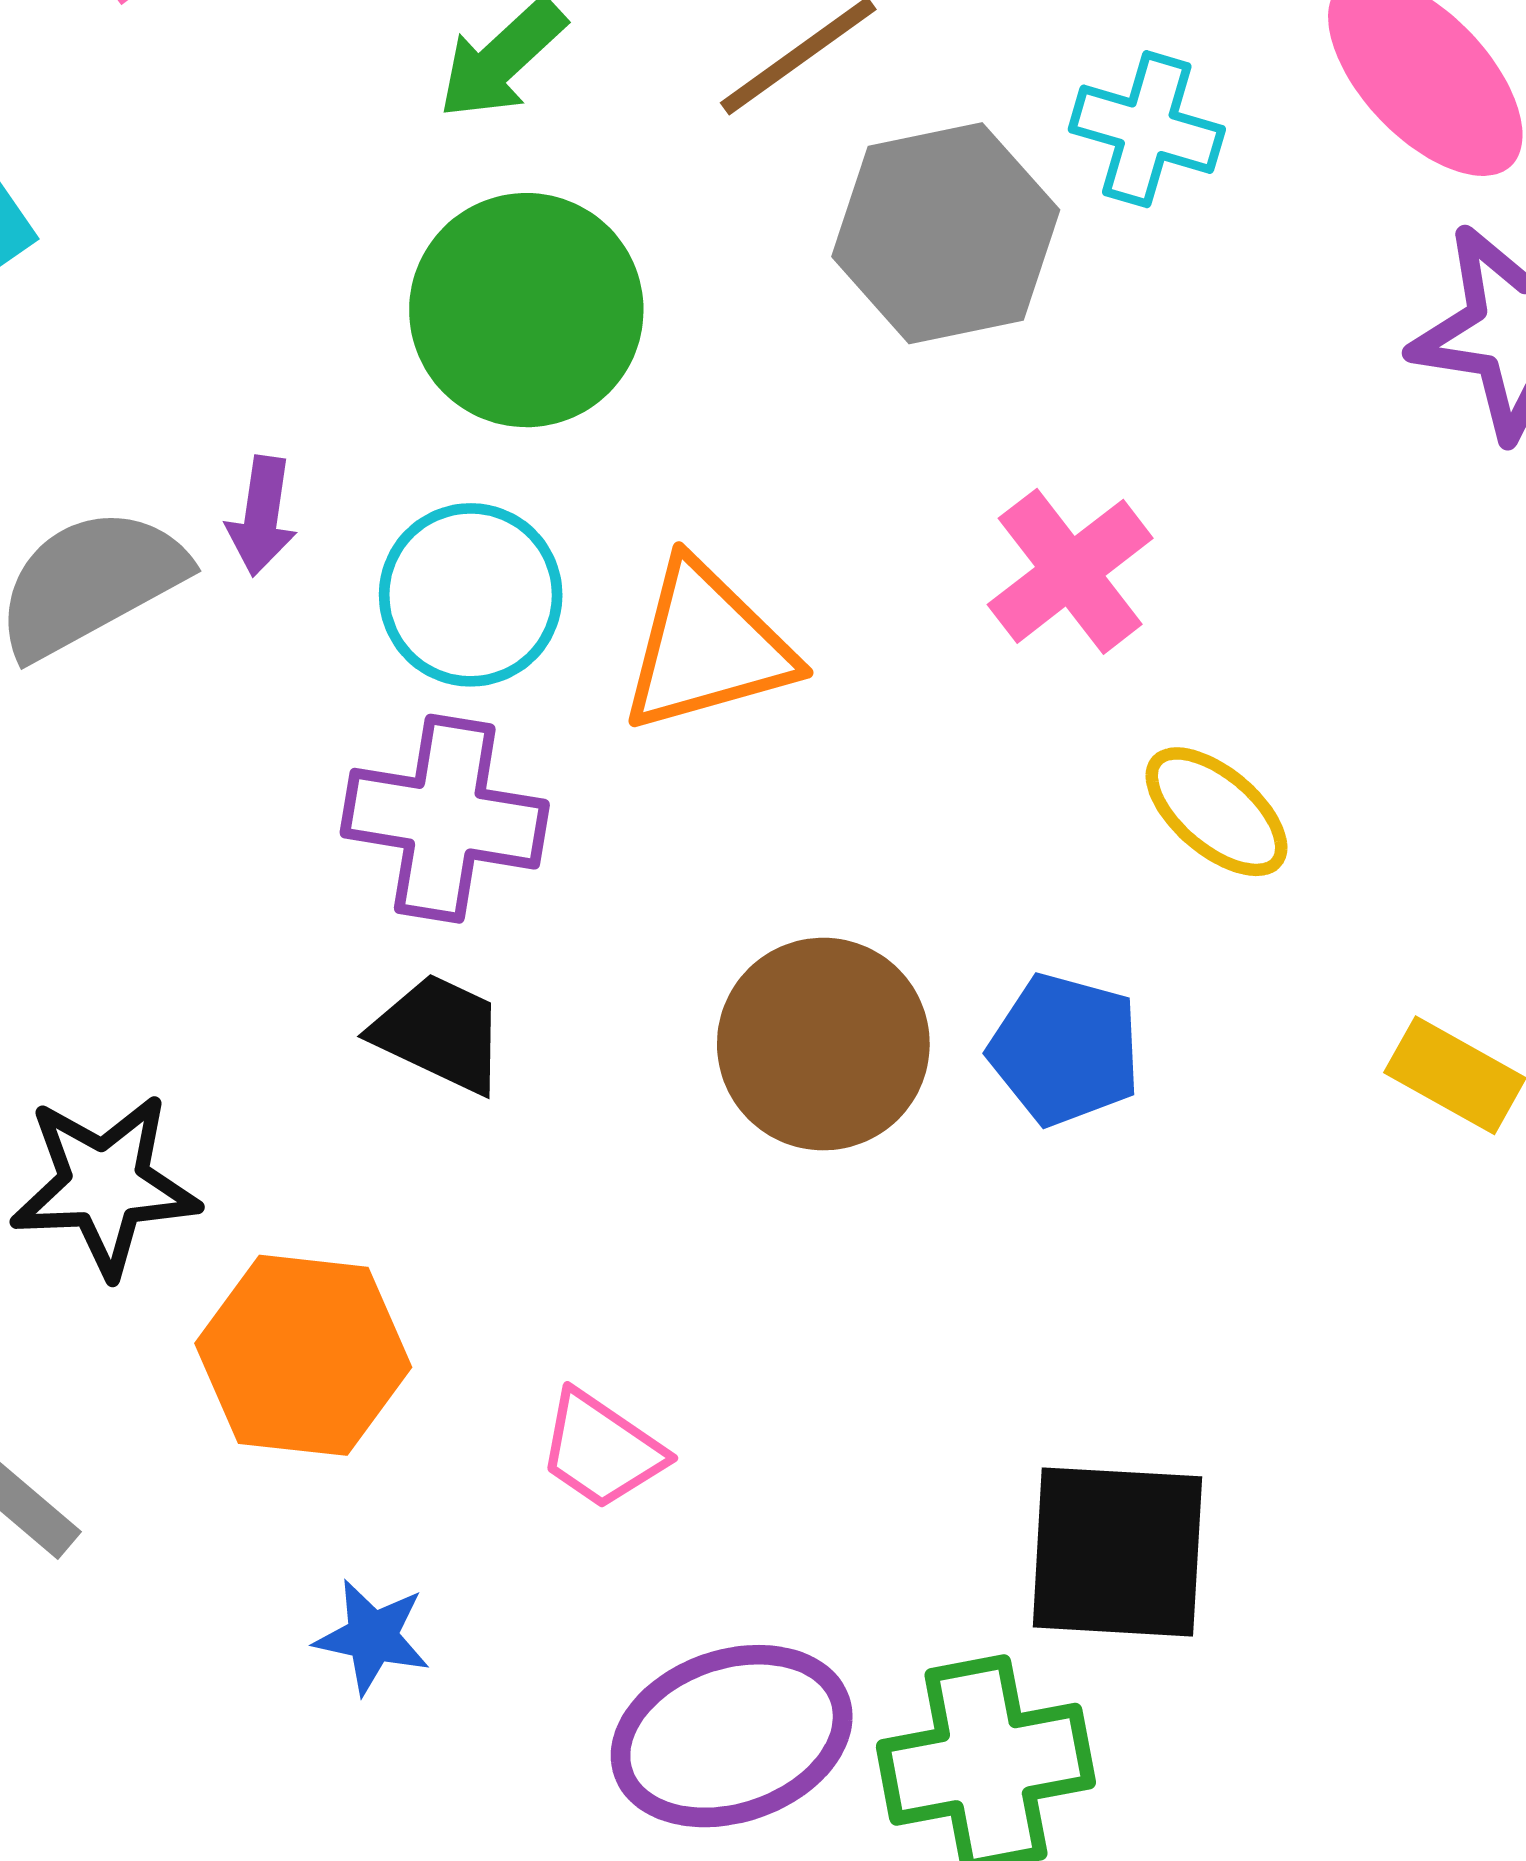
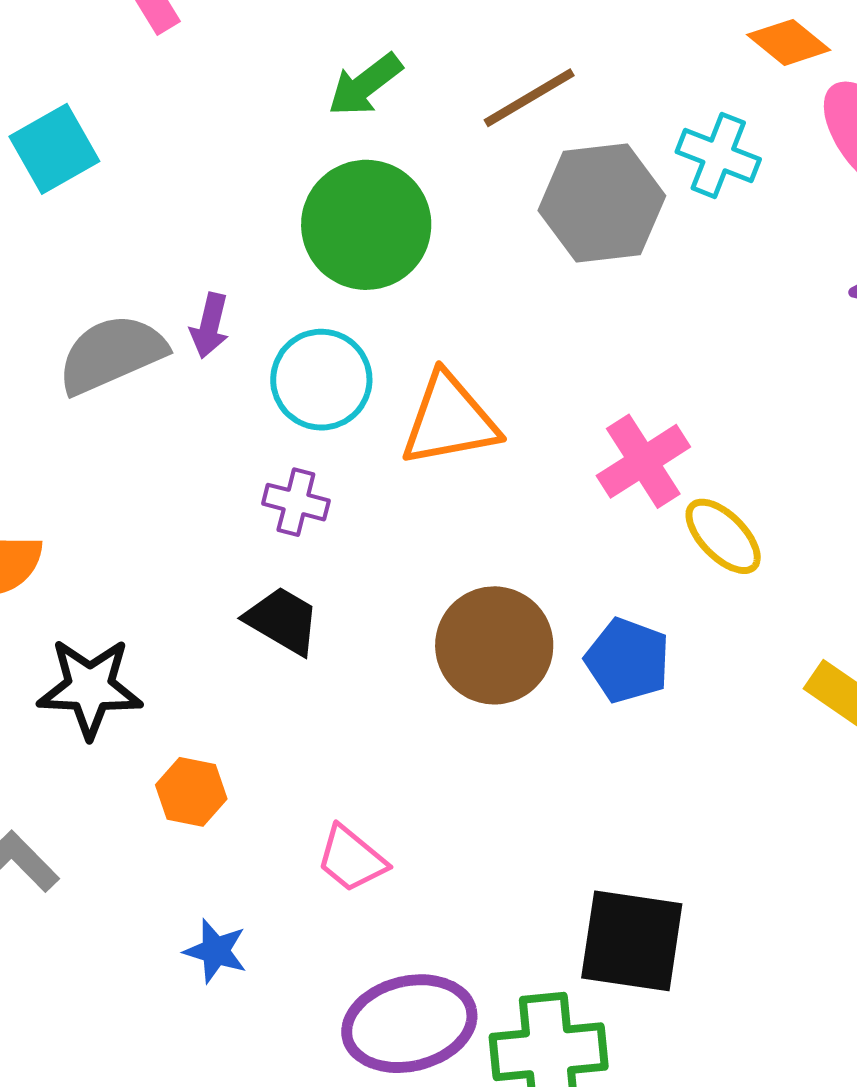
pink cross: (1070, 571) -> (643, 461), moved
purple cross: (445, 819) -> (296, 502), size x0.6
orange hexagon: (303, 1355) -> (191, 792), size x0.6

